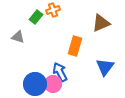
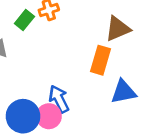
orange rectangle: (75, 46) -> (100, 60), moved
blue triangle: (105, 67) -> (123, 92), turned 42

